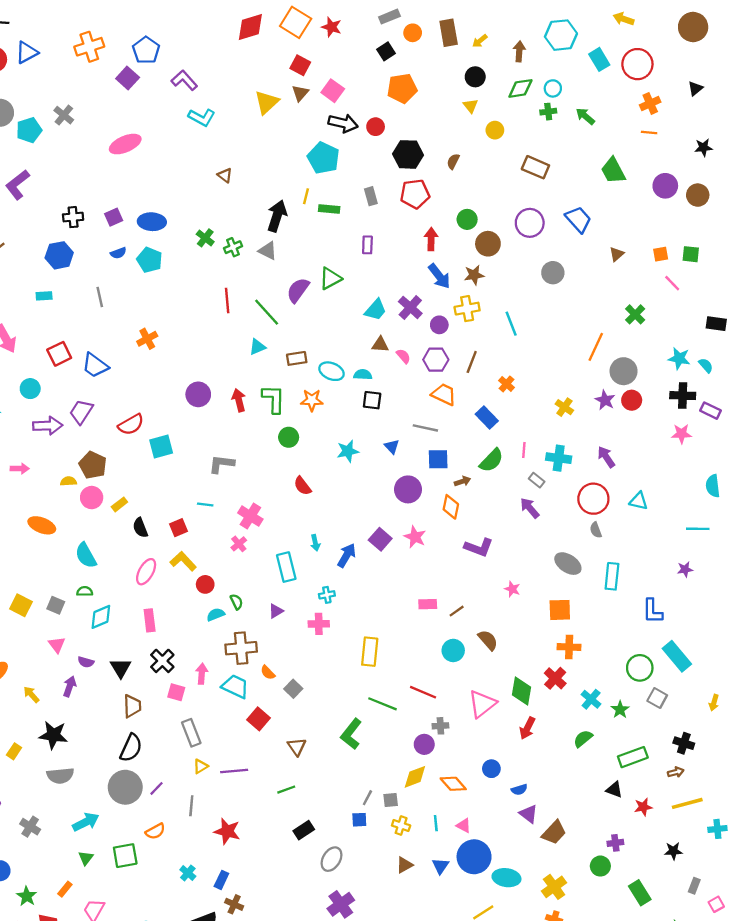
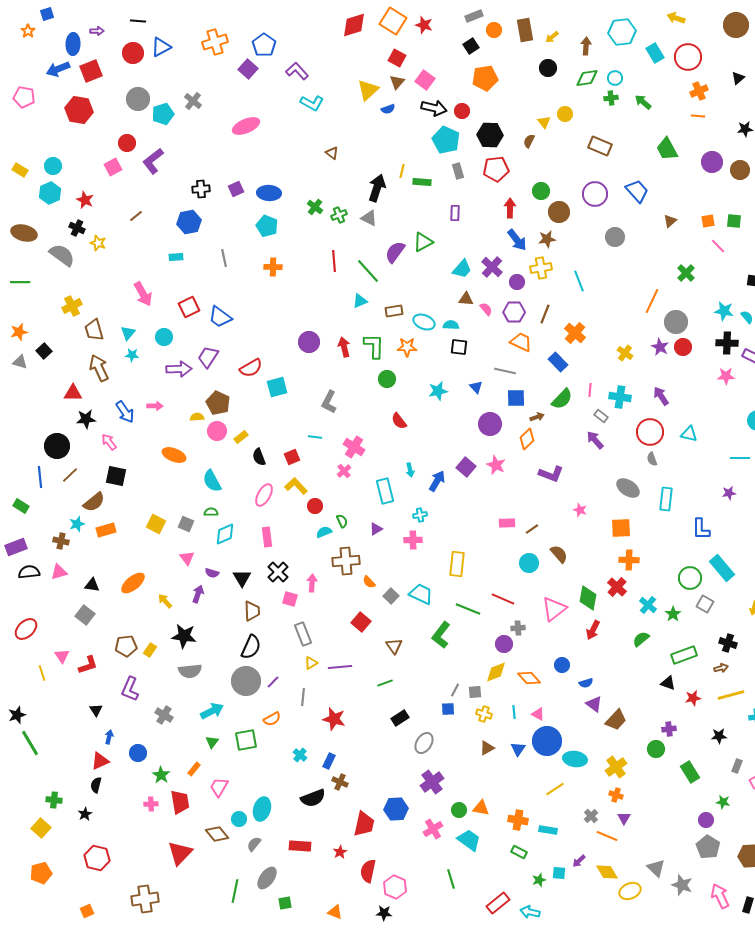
yellow triangle: (471, 106) -> (544, 122), moved
cyan pentagon: (323, 158) -> (446, 140), moved
blue semicircle: (118, 253) -> (388, 109), moved
orange cross: (147, 339) -> (273, 267), moved, turned 30
orange cross: (506, 384) -> (575, 333), size x1.5
gray L-shape: (221, 464) -> (329, 402), turned -70
orange diamond: (451, 507) -> (527, 439), turned 35
cyan trapezoid: (235, 686) -> (421, 594), moved

